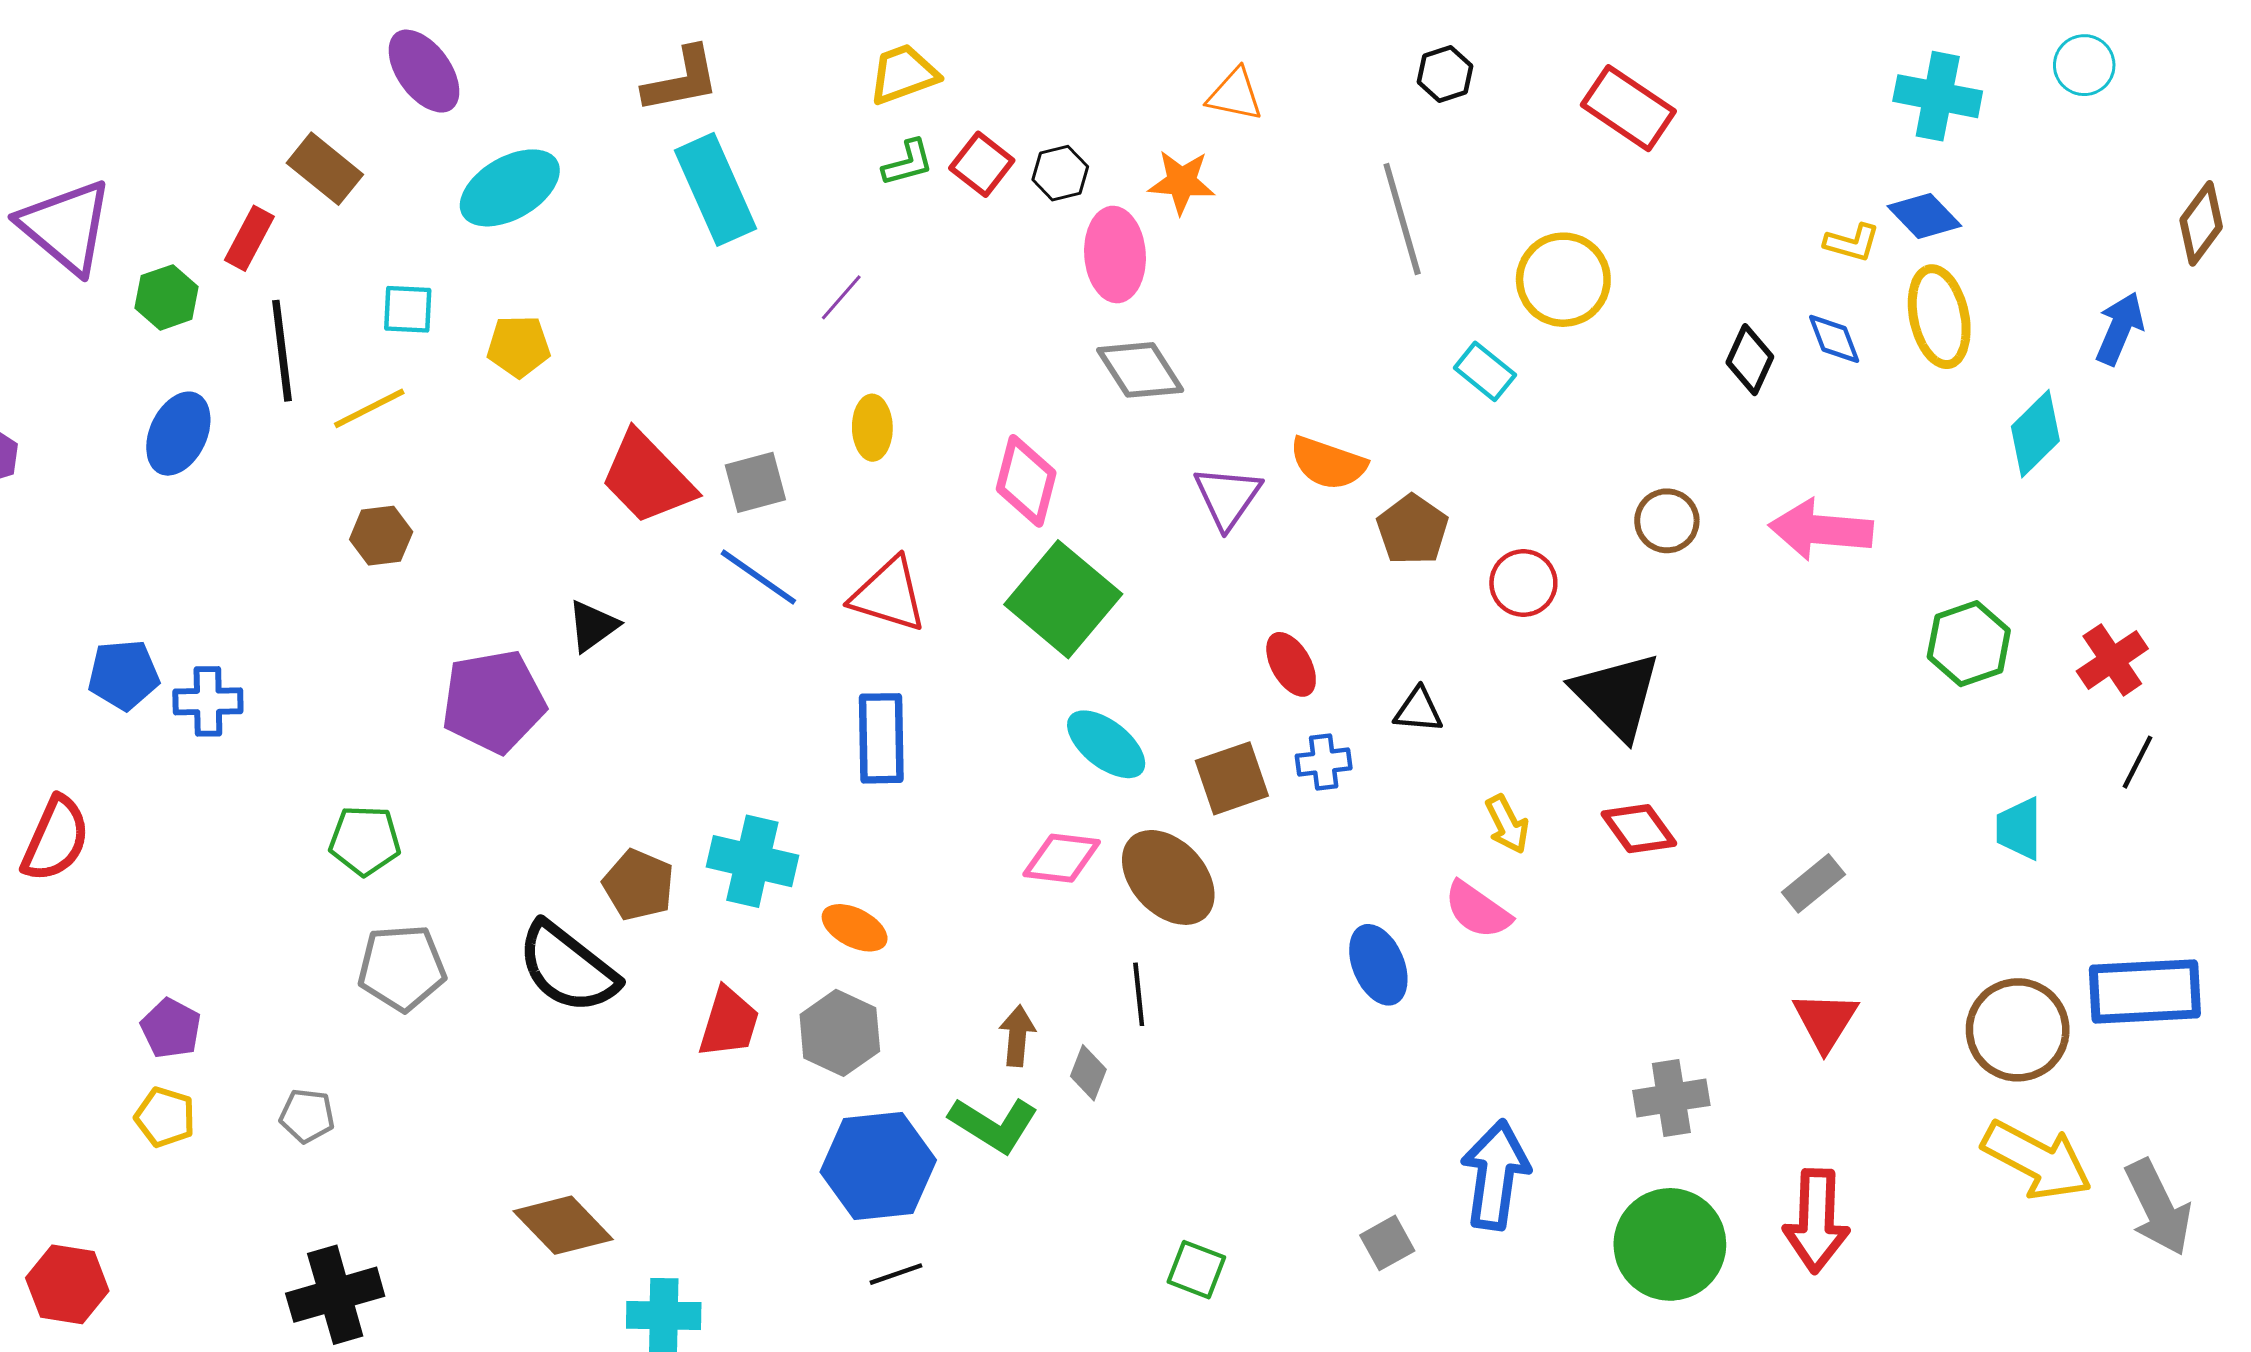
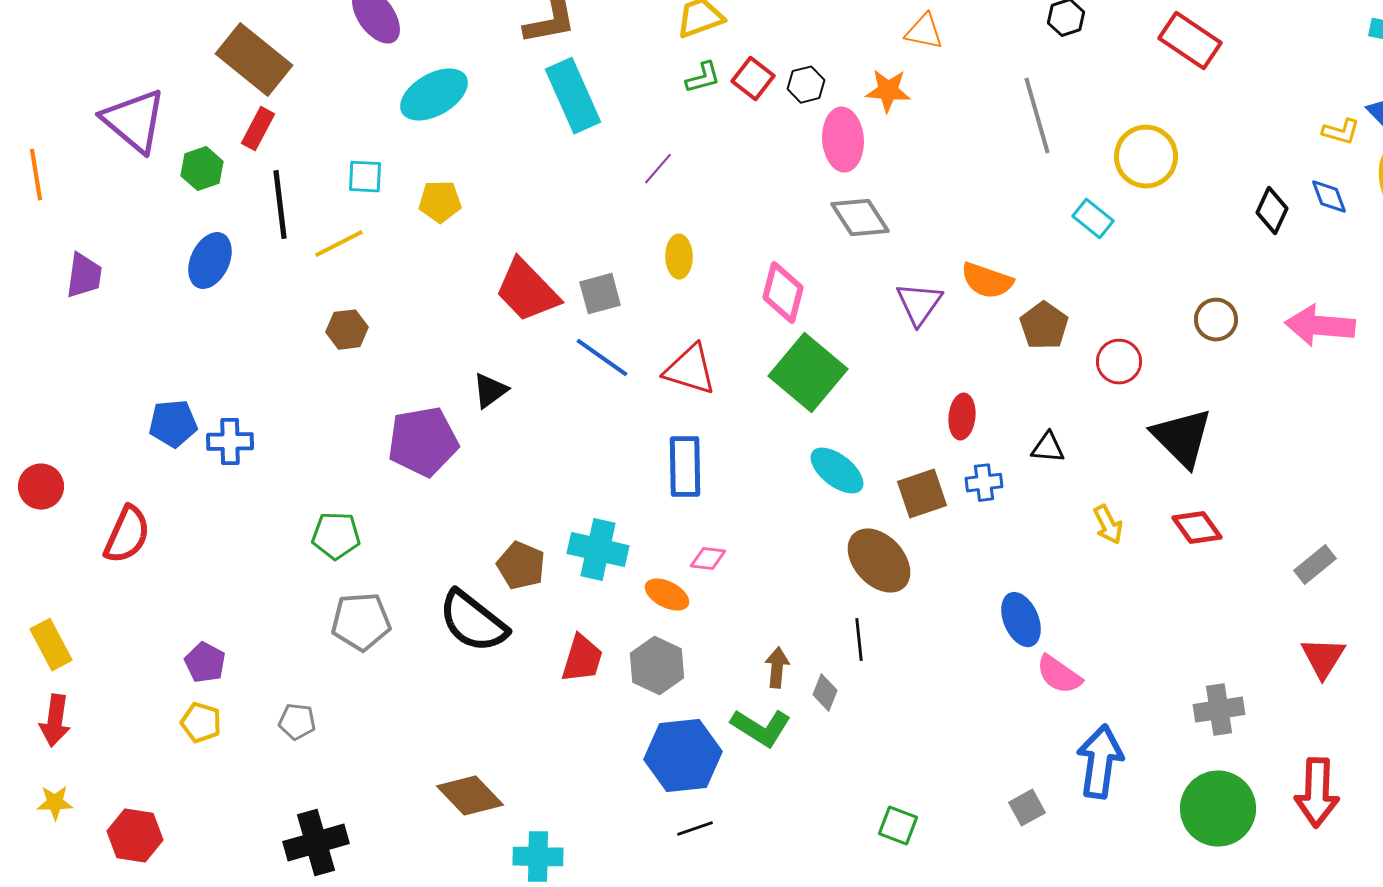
brown rectangle: (325, 169) -> (254, 60), moved, size x1.5
red ellipse: (1291, 664) -> (962, 417), turned 36
pink diamond: (1062, 858) -> (708, 559), moved, size x0.7
pink semicircle: (1478, 910) -> (1059, 675), moved

